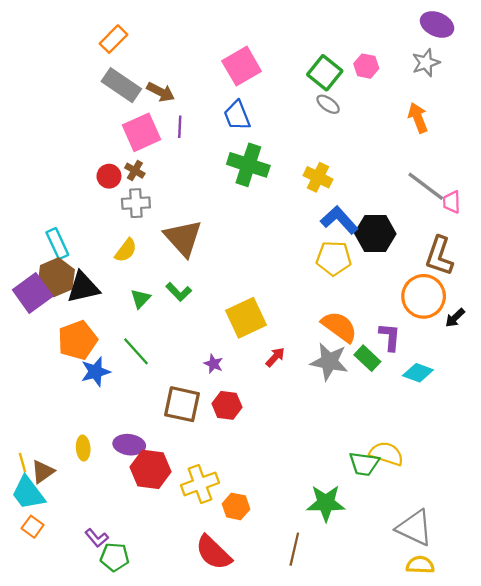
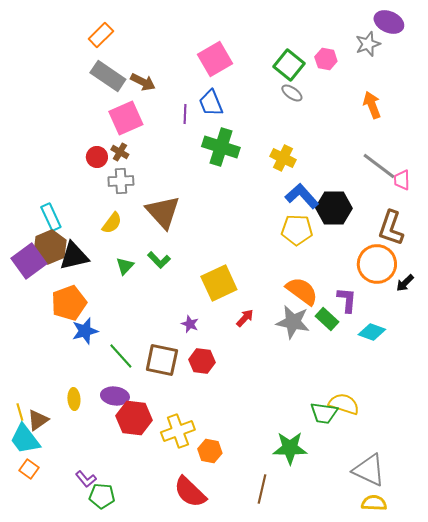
gray star: (426, 63) -> (368, 44), moved
purple line: (180, 127) -> (185, 114), moved
green line: (136, 351) -> (121, 356), moved

